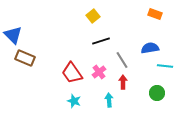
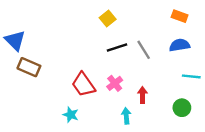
blue semicircle: (150, 48) -> (180, 45), moved
gray line: (122, 60) -> (144, 50), moved
cyan star: (74, 101) -> (71, 115), moved

